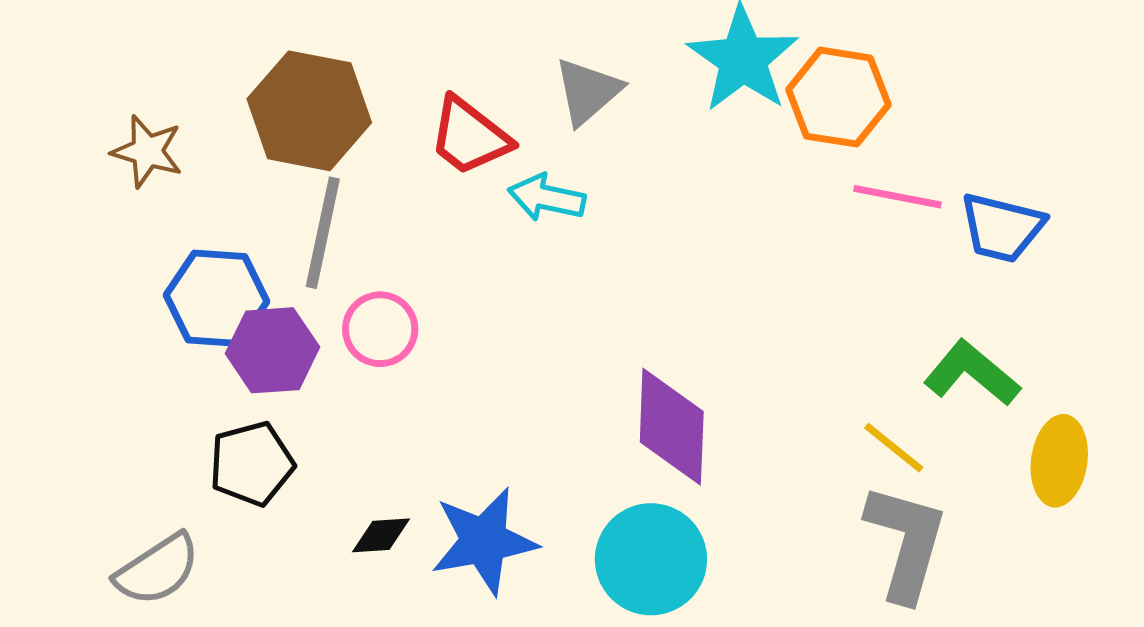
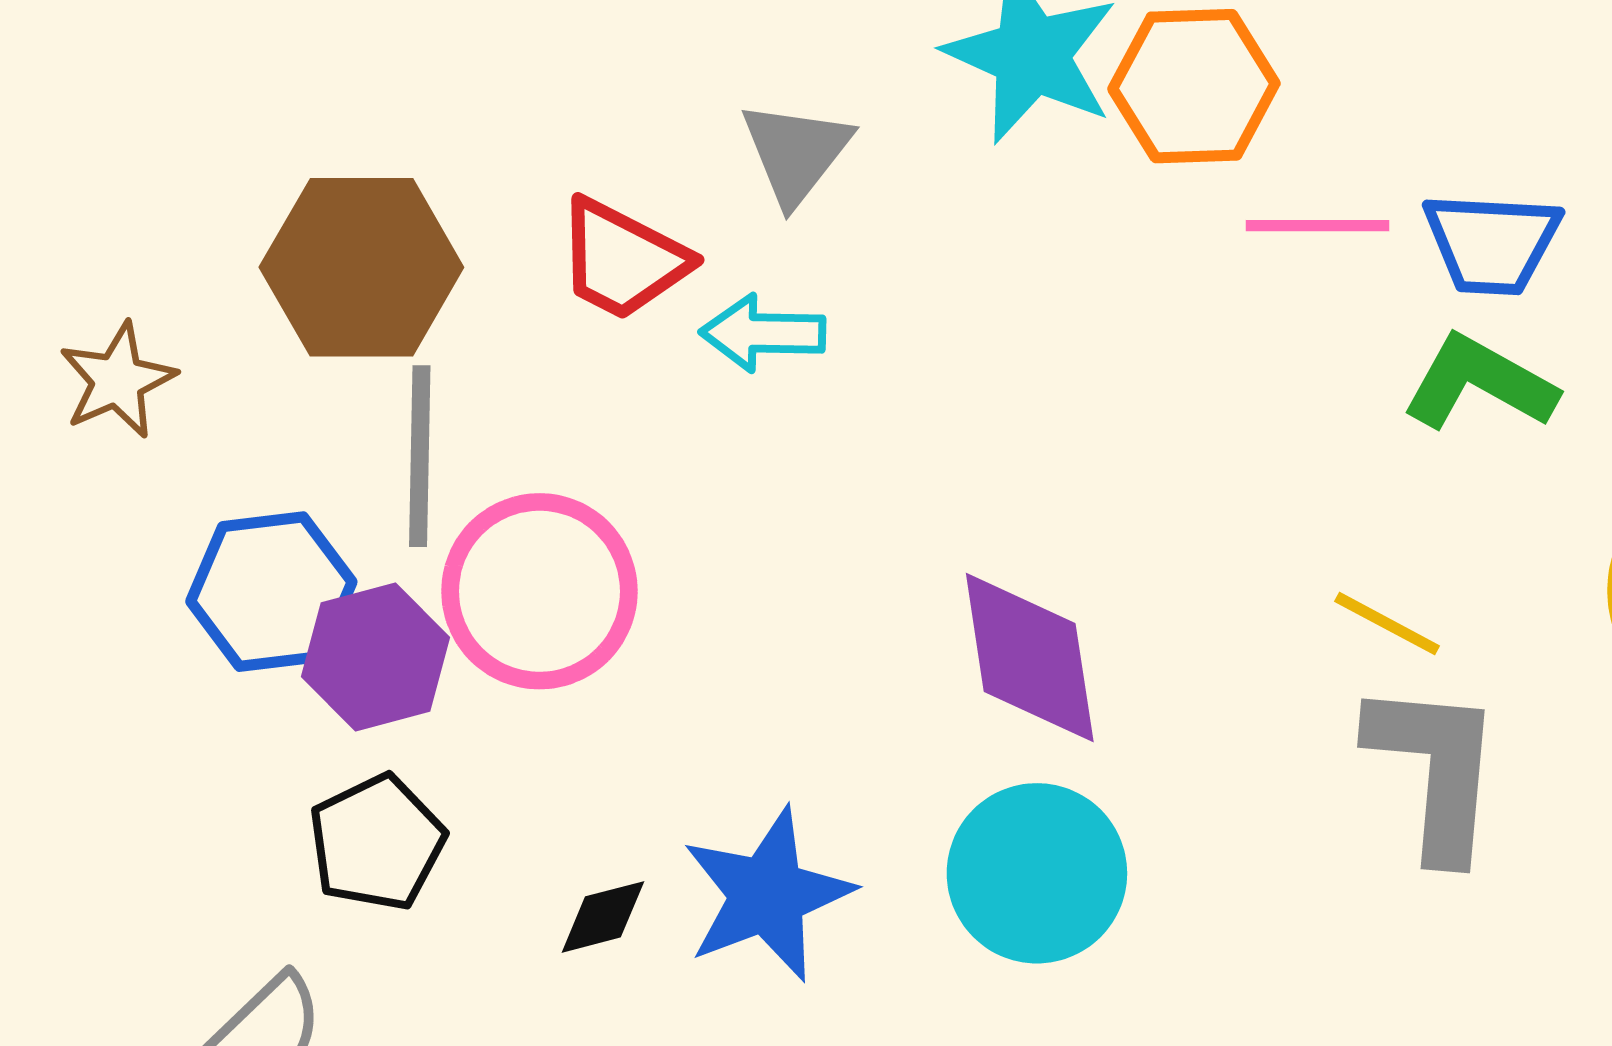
brown star: (147, 151) -> (118, 380), turned -30
pink circle: (380, 329) -> (539, 591), size x1.6
green L-shape: (972, 373) -> (1479, 383), moved

